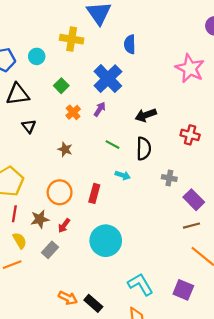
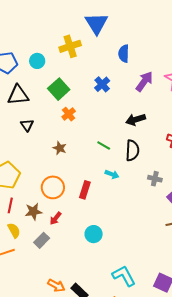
yellow cross: (72, 39) -> (70, 46), turned -30
blue cross: (108, 79) -> (102, 84), size x0.6
green square: (61, 86) -> (59, 89), size x1.5
purple arrow: (100, 109) -> (144, 81), moved, size x1.5
cyan circle: (106, 241) -> (94, 234), size x0.6

